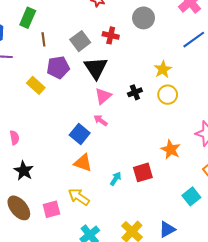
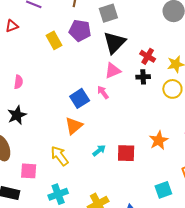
red cross: (111, 35) -> (148, 56), moved
orange triangle: (83, 163) -> (74, 126), turned 42
pink square: (51, 209) -> (29, 171), moved

